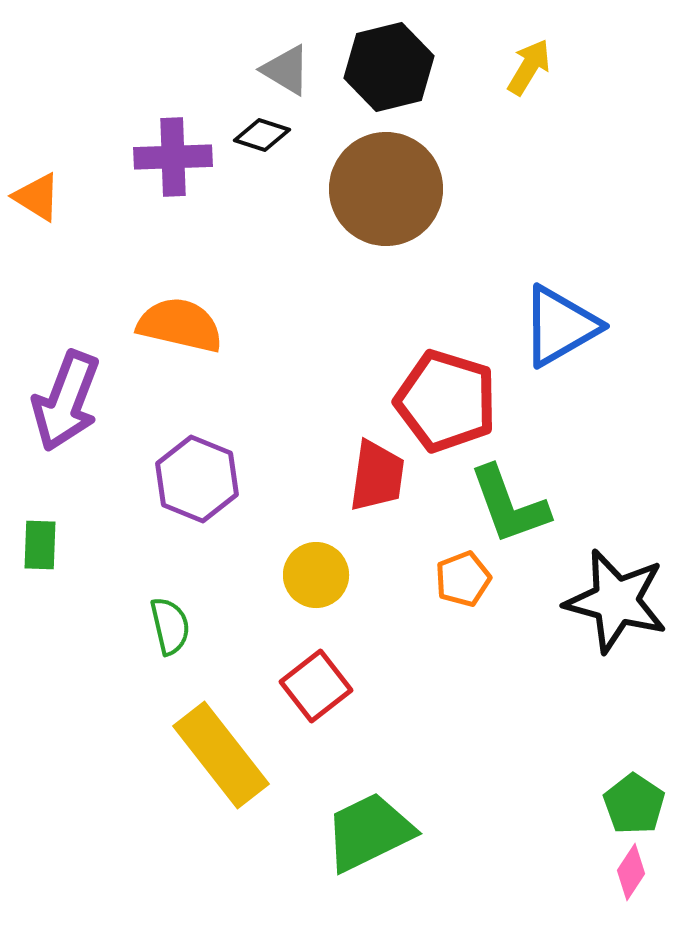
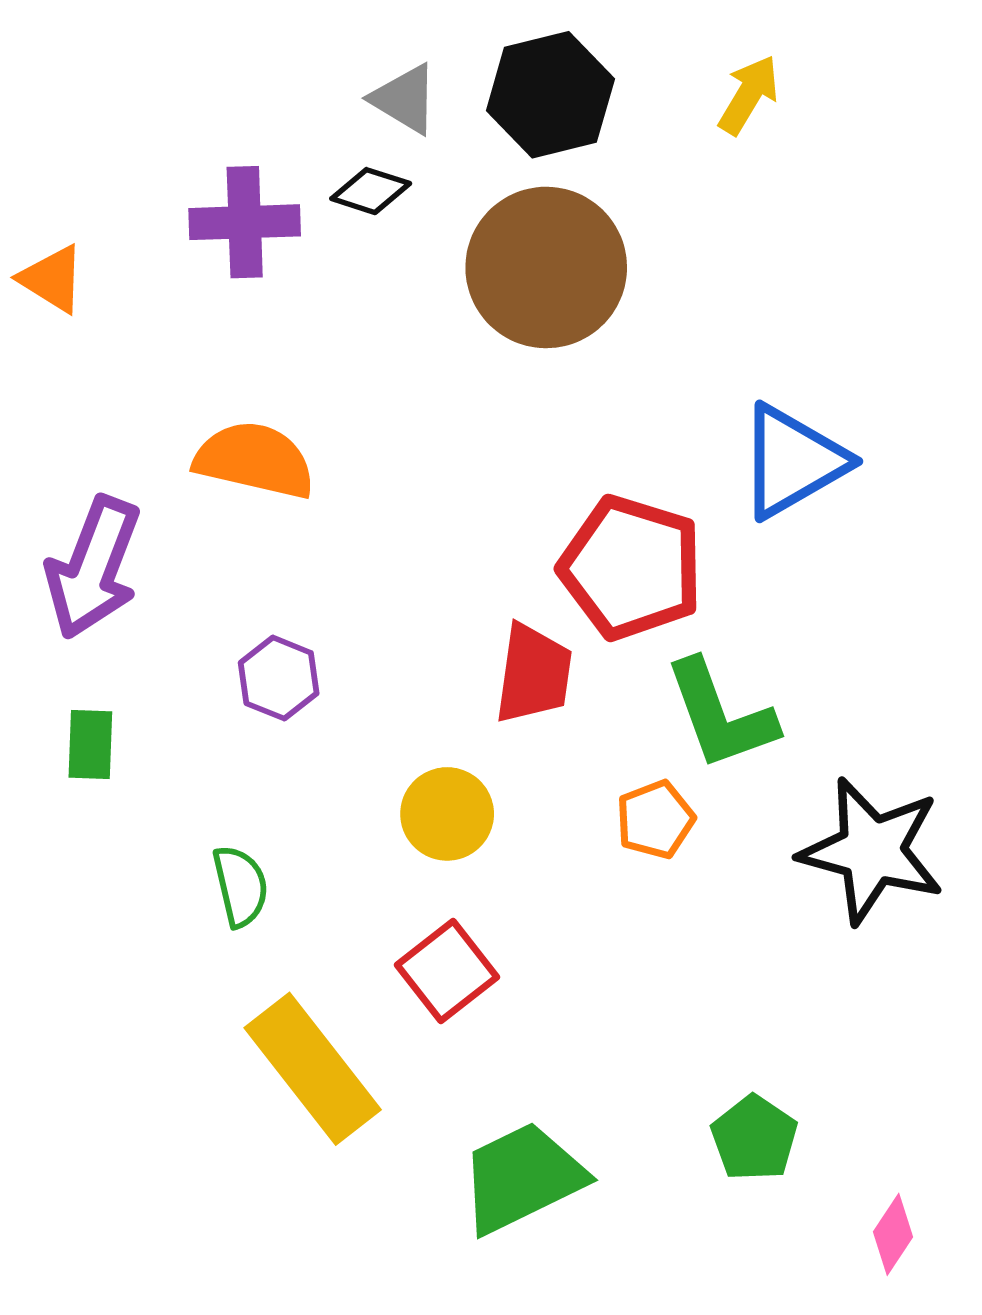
purple hexagon: (197, 479) -> (279, 678), size x0.7
green rectangle: (40, 545) -> (90, 745), moved
green pentagon: (634, 804) -> (754, 1138), moved

